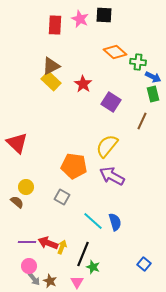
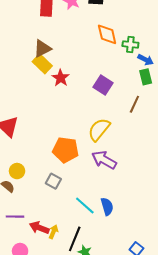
orange diamond: (115, 52) -> (107, 34), turned 35
red star: (83, 84) -> (61, 78), moved
purple line: (27, 242) -> (15, 217), moved

